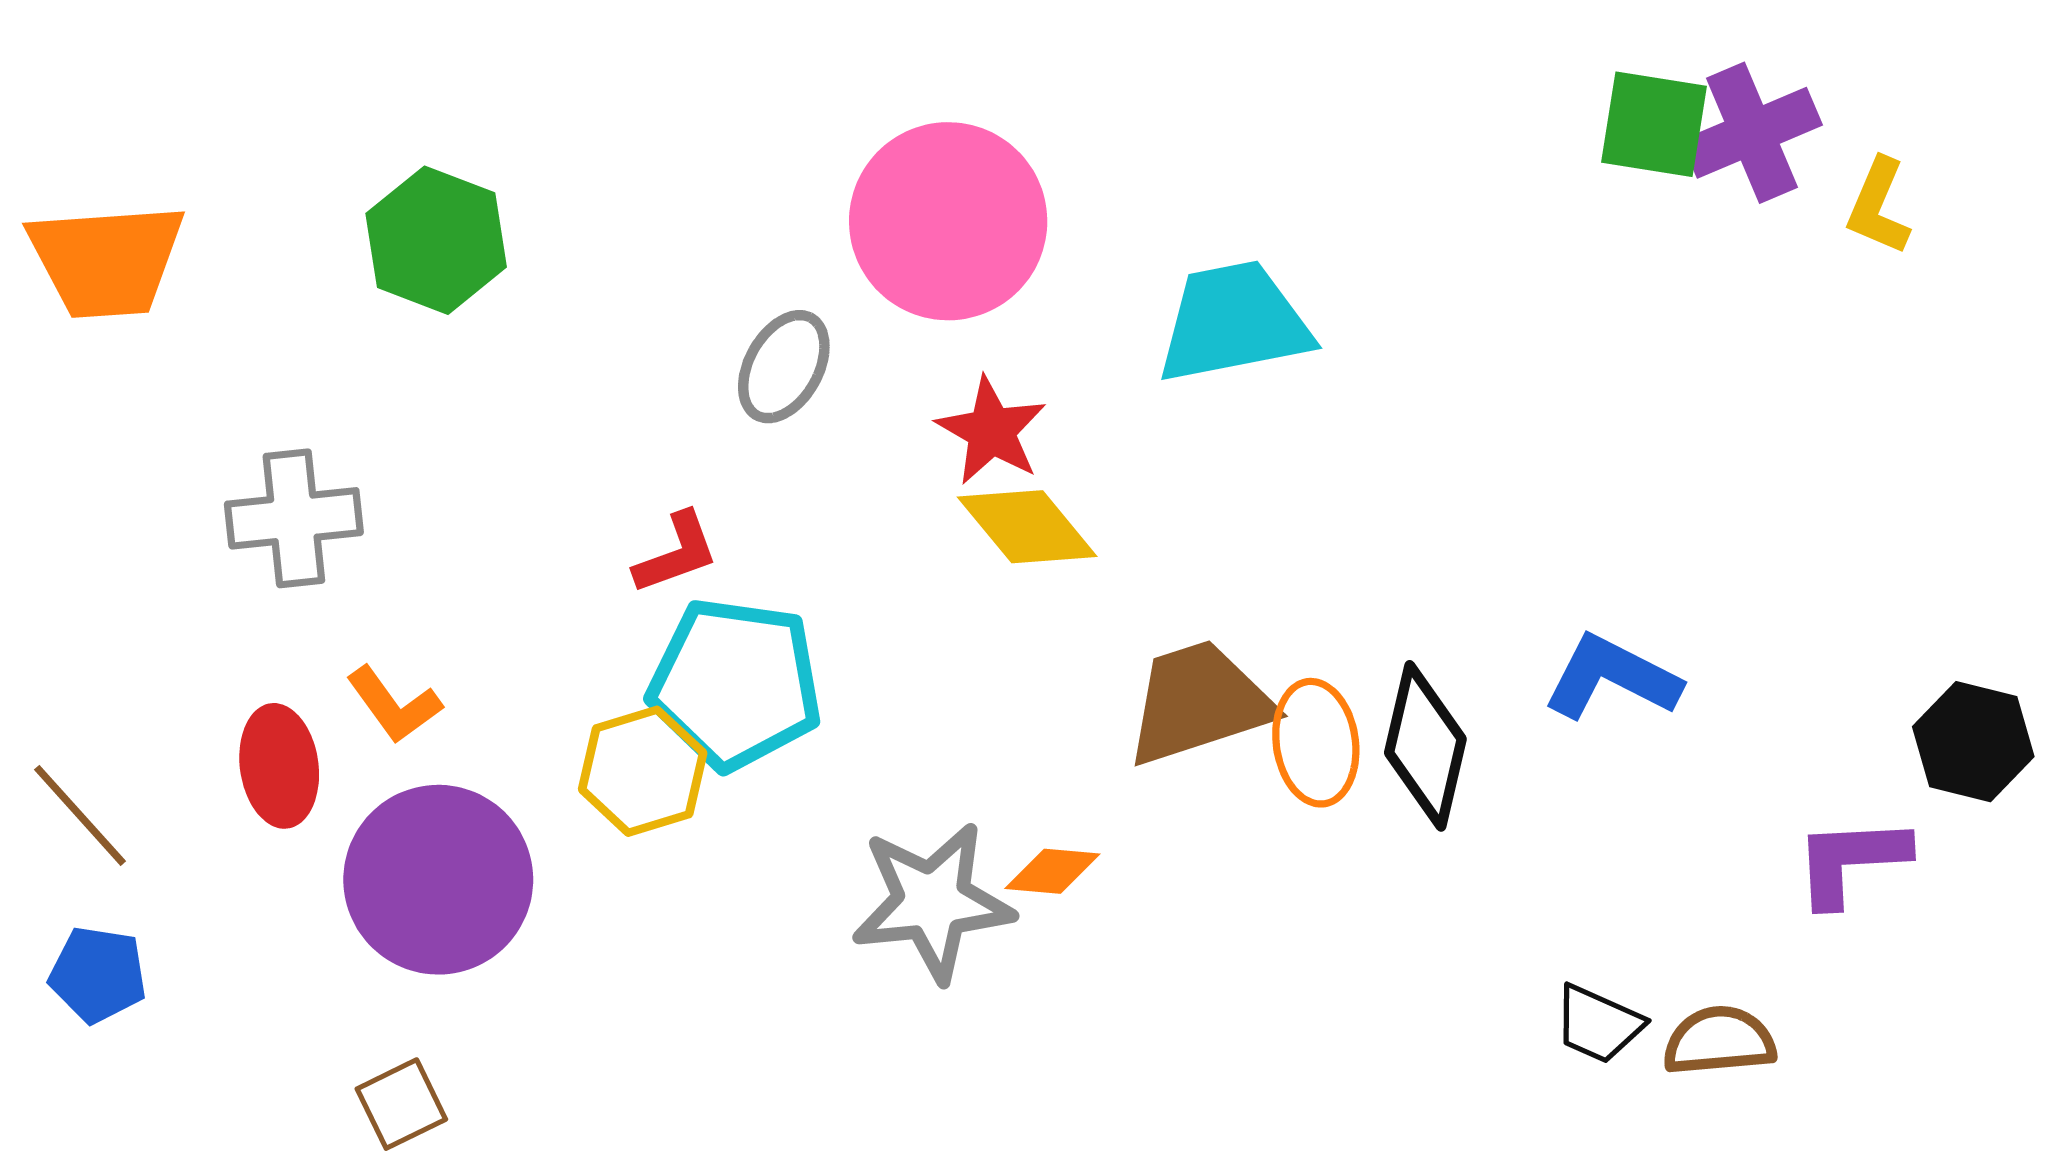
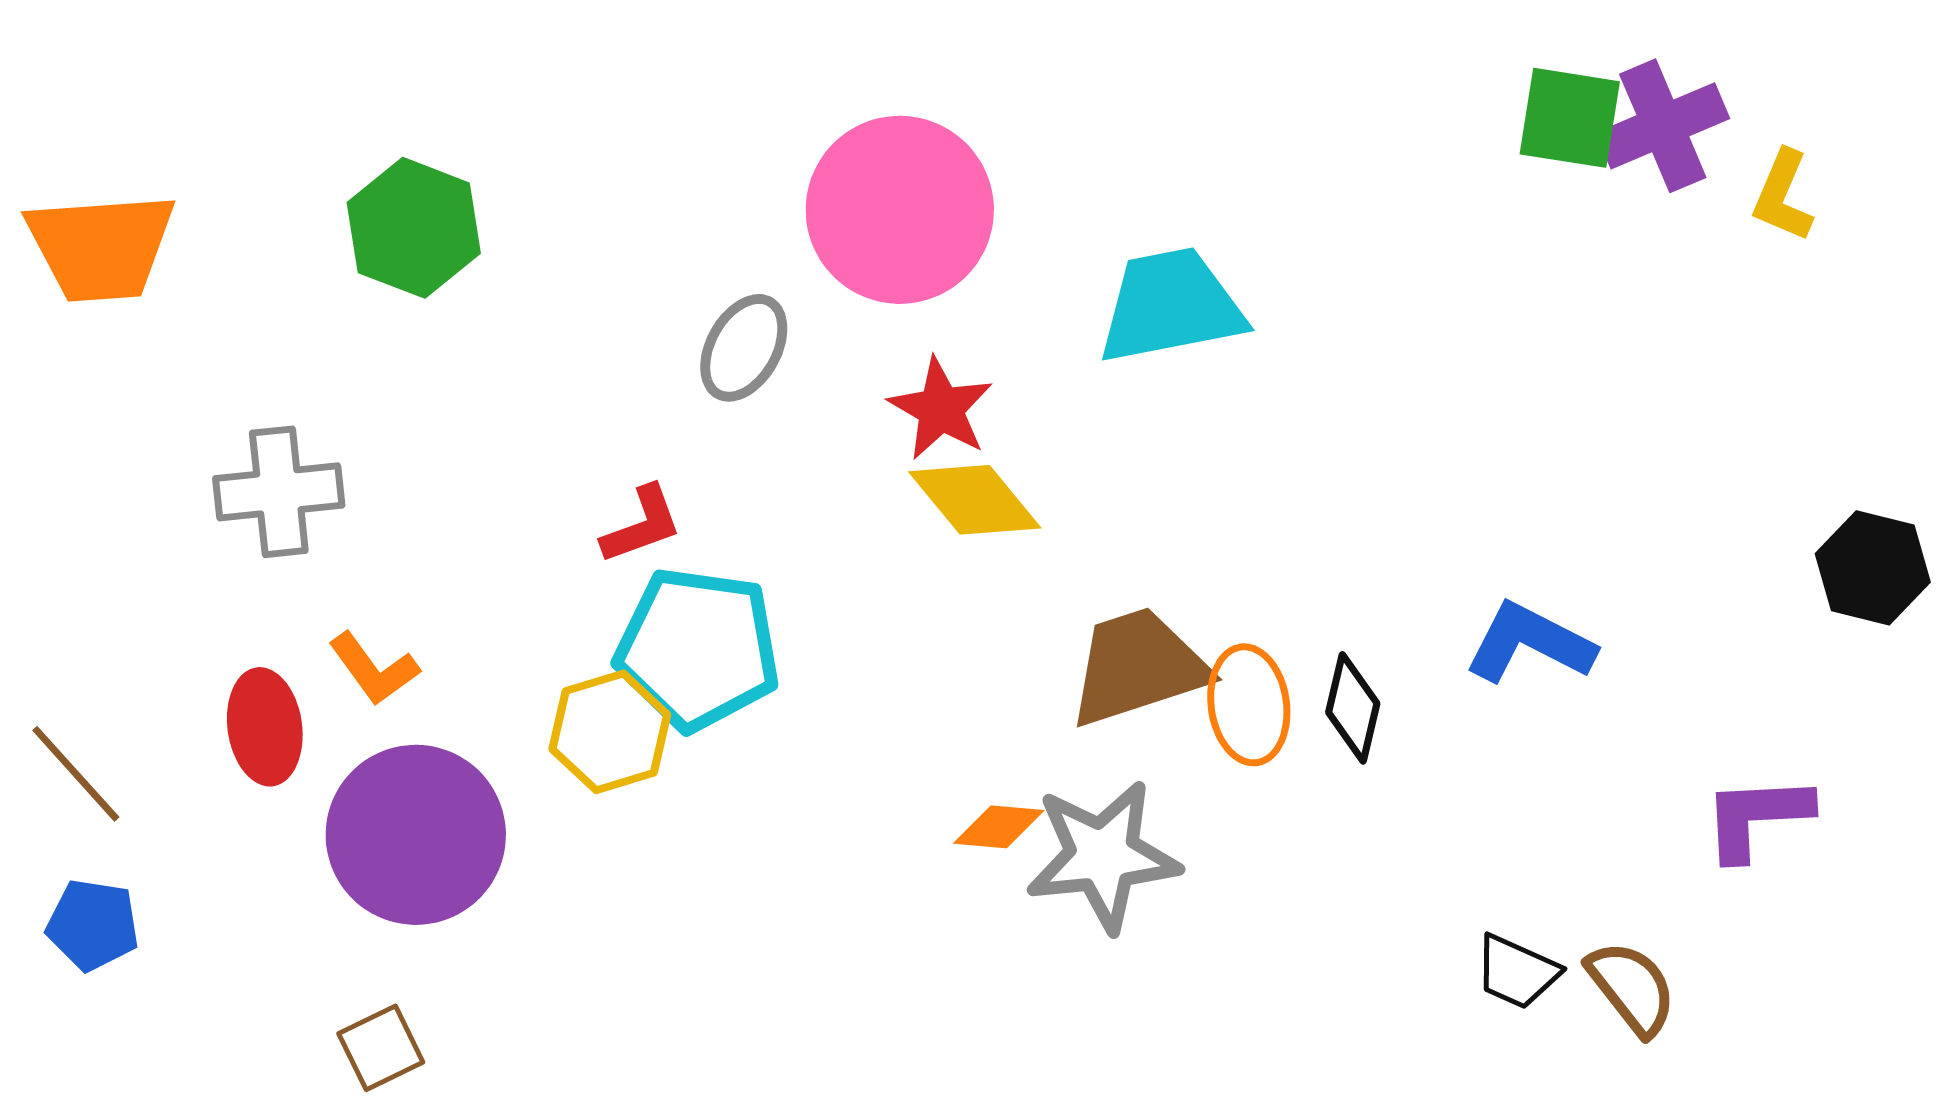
black hexagon: (1973, 742) -> (1873, 568), moved
black diamond: (1425, 746) -> (1353, 708), size x0.7
gray star: (932, 902) -> (1103, 856), moved
brown semicircle: (1719, 1041) -> (1632, 988), turned 57

